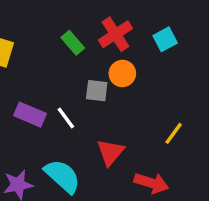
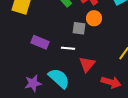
white line: (66, 118) -> (68, 48), moved, turned -48

